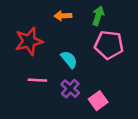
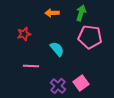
red star: (29, 41) -> (24, 34), size x0.6
purple cross: (70, 89) -> (58, 86), moved

